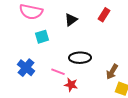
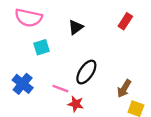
red rectangle: (104, 15) -> (125, 21), moved
black ellipse: (80, 58) -> (86, 72), turned -55

